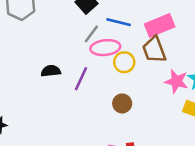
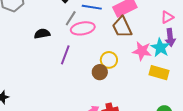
yellow circle: (124, 62) -> (109, 60), moved
black semicircle: (51, 71) -> (42, 34), moved

